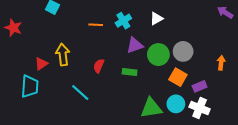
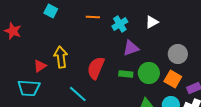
orange line: (96, 25) -> (93, 17), moved
green circle: (158, 55) -> (149, 73), moved
red semicircle: (99, 66) -> (96, 68), size x1.6
cyan trapezoid: (30, 86) -> (29, 88), turned 90

